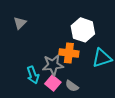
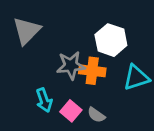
gray triangle: (20, 23) -> (27, 31), size x1.6
gray star: (53, 65) -> (71, 65), moved

